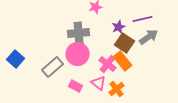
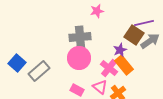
purple star: (119, 27) -> (120, 50), moved
brown square: (125, 43) -> (134, 35), moved
gray rectangle: (53, 67) -> (39, 71), moved

